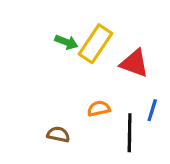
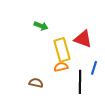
yellow rectangle: (96, 44) -> (62, 50), moved, turned -50

